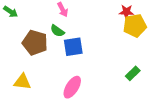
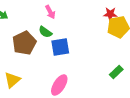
brown pentagon: (35, 43) -> (24, 43), turned 30
yellow triangle: (22, 82) -> (12, 80), turned -48

